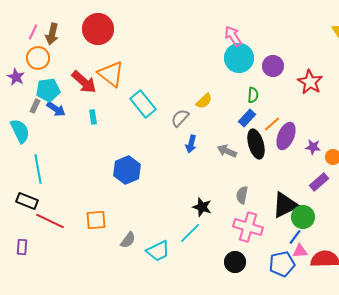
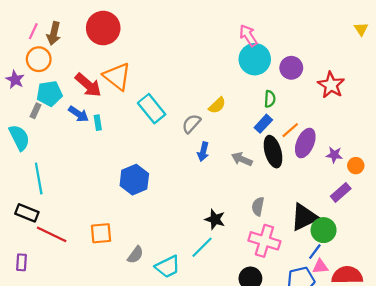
blue arrow: (56, 109) -> (78, 114), moved

